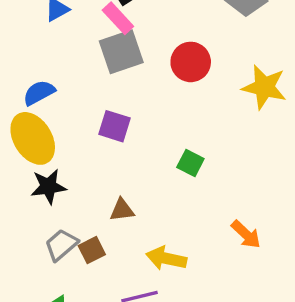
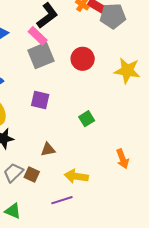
green square: (190, 163) -> (87, 119), turned 35
orange arrow: (246, 234) -> (123, 159), turned 30
brown square: (92, 250) -> (32, 174), turned -35

